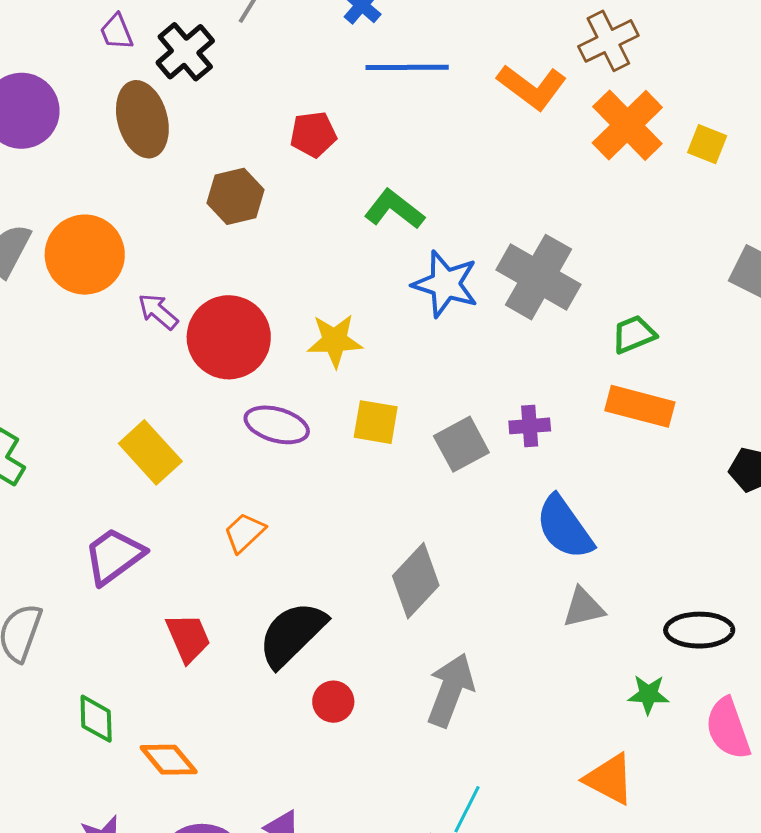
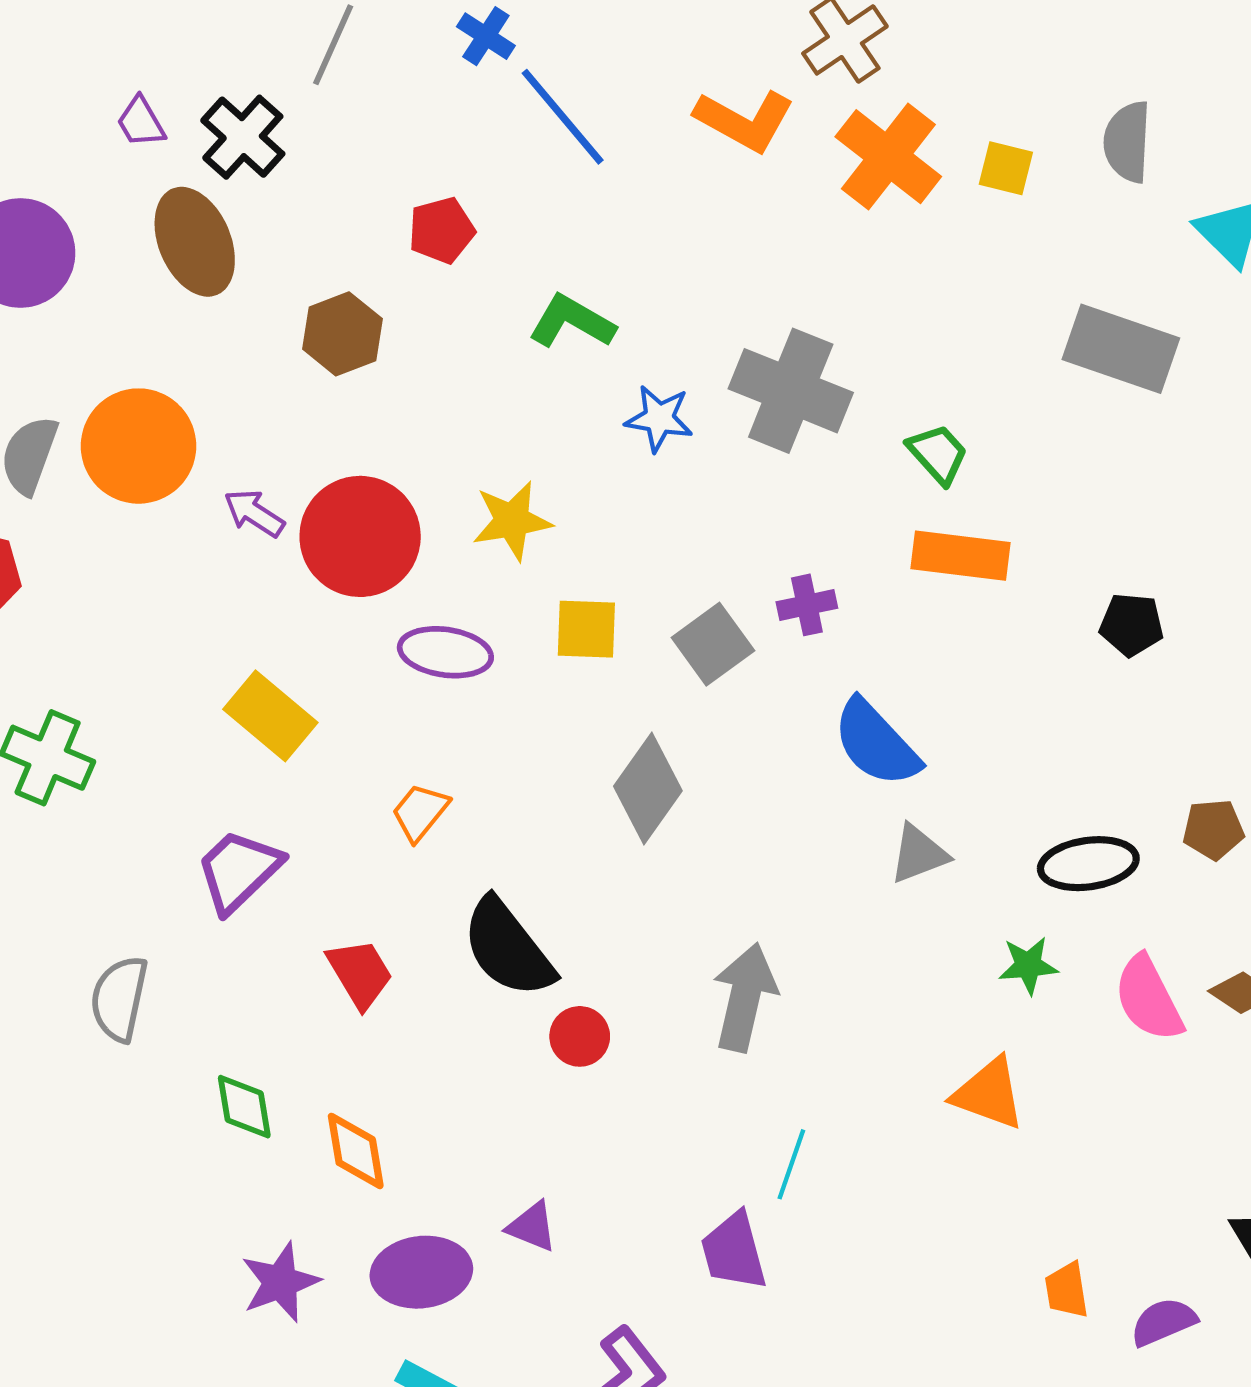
blue line: (407, 67) -> (563, 117), turned 58
blue star: (445, 284) -> (659, 418), size x0.7
green trapezoid: (634, 334) -> (938, 454), turned 78
gray diamond: (416, 581) -> (648, 789), moved
black semicircle: (292, 634) -> (508, 948), turned -76
orange diamond: (169, 760) -> (356, 1151), turned 38

